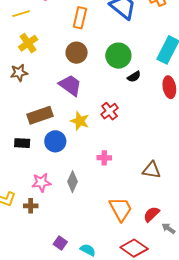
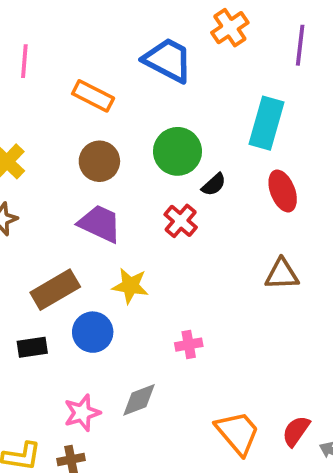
orange rectangle: (80, 18) -> (93, 96), turned -65
red cross: (110, 111) -> (181, 221), moved
brown triangle: (152, 170) -> (282, 274), moved
gray diamond: (73, 182) -> (139, 400), turned 55

